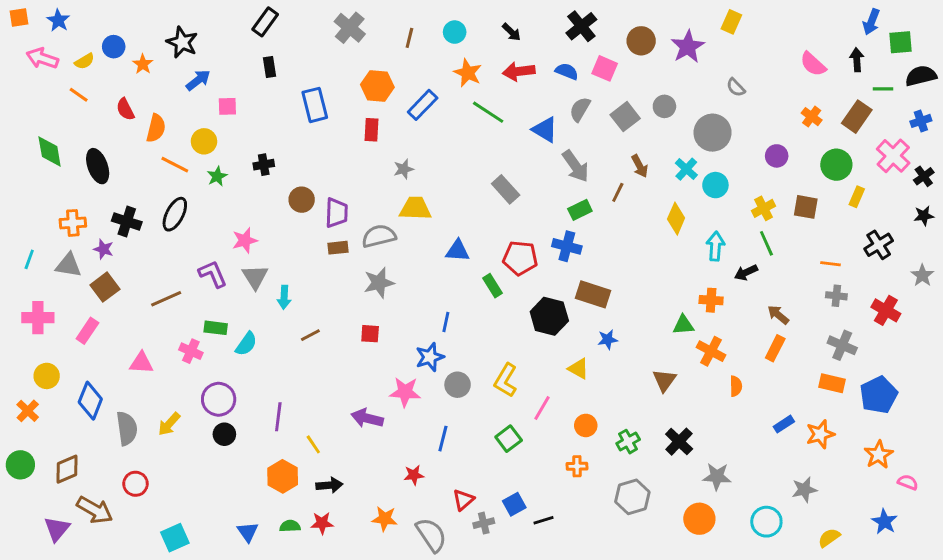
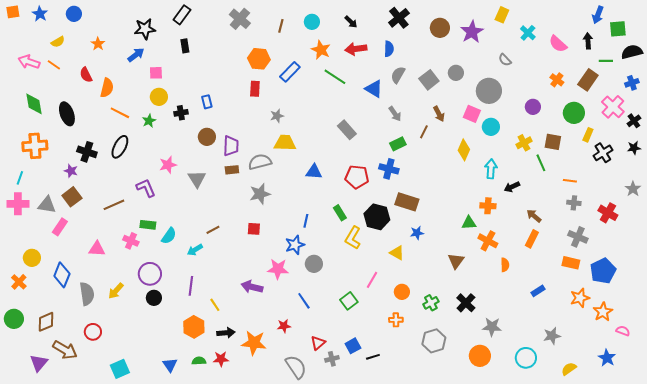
black star: (182, 42) -> (145, 29), moved, turned -30
blue circle: (114, 47) -> (74, 14), moved
pink arrow: (42, 58) -> (29, 62), moved
pink square: (605, 68) -> (472, 114), moved
blue semicircle: (567, 71) -> (389, 49), turned 70
blue rectangle: (315, 105) -> (207, 102), moved, size x0.6
yellow circle: (204, 141) -> (159, 97), moved
gray arrow: (576, 166) -> (395, 114), size x0.7
cyan cross: (686, 169) -> (528, 33), moved
orange cross: (73, 223) -> (35, 146), moved, size x1.4
green line: (766, 243) -> (541, 163), moved
black cross: (879, 245) -> (603, 153), moved
gray triangle: (68, 265) -> (47, 205), moved
gray triangle: (255, 277) -> (197, 179), moved
green rectangle: (492, 286) -> (340, 213), moved
cyan arrow: (284, 297) -> (195, 250), moved, turned 56
pink cross: (38, 318) -> (18, 204), moved
yellow L-shape: (506, 380) -> (353, 238), moved
orange star: (820, 434) -> (580, 298), moved
blue line: (443, 439) -> (304, 301), turned -48
orange star: (385, 519) -> (254, 343), moved, size x1.4

